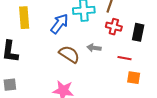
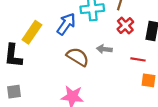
yellow rectangle: (24, 18) -> (32, 32), moved, turned 40
red cross: (114, 27) -> (125, 26), turned 35

